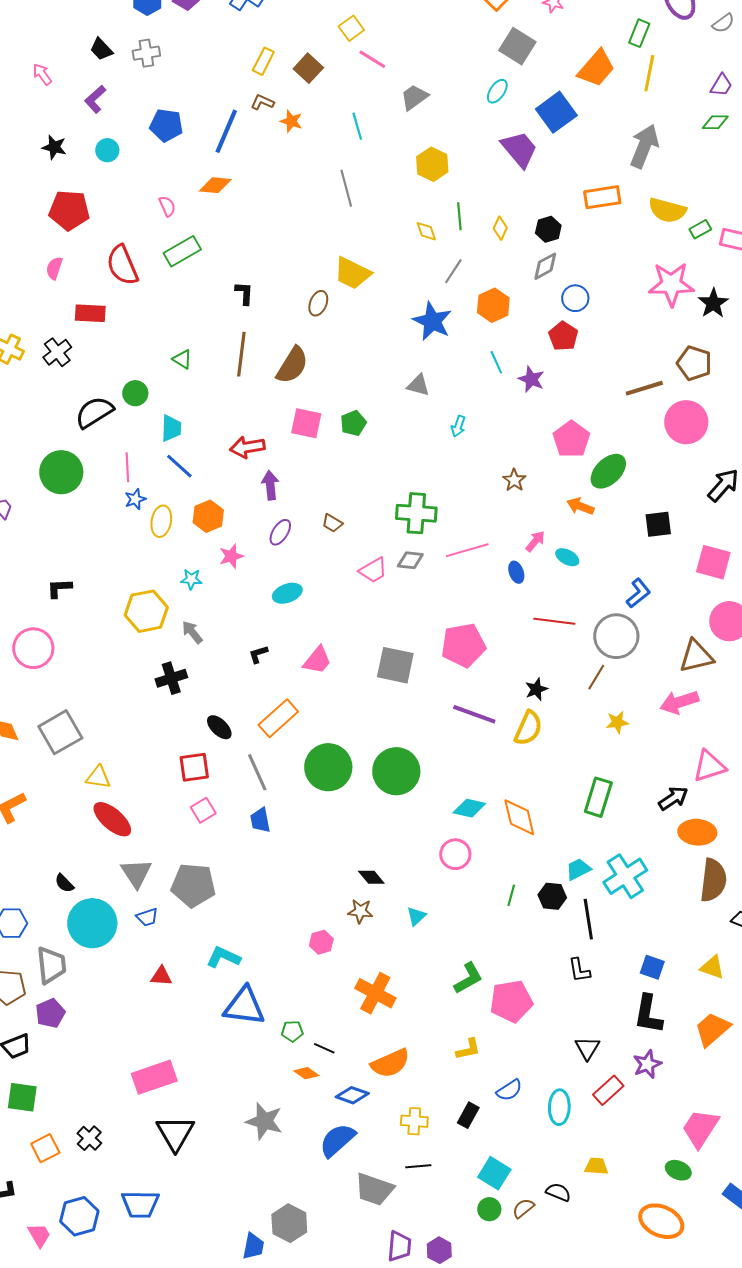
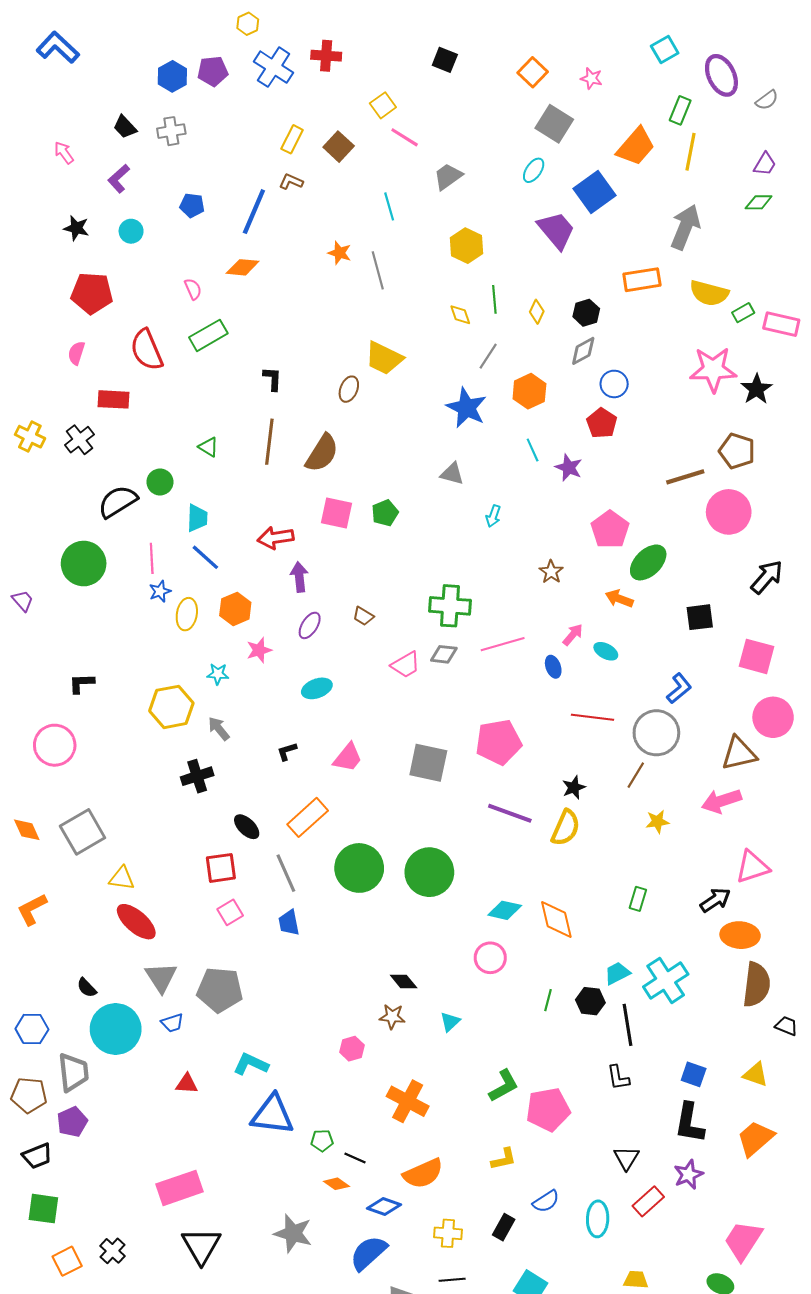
orange star: (291, 121) -> (340, 253), moved
blue pentagon: (166, 125) -> (192, 205), size x0.7
green rectangle: (598, 797) -> (638, 899), size x0.6

